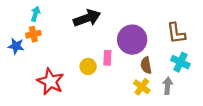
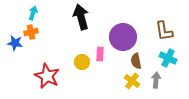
black arrow: (87, 18) -> (81, 17), turned -85

